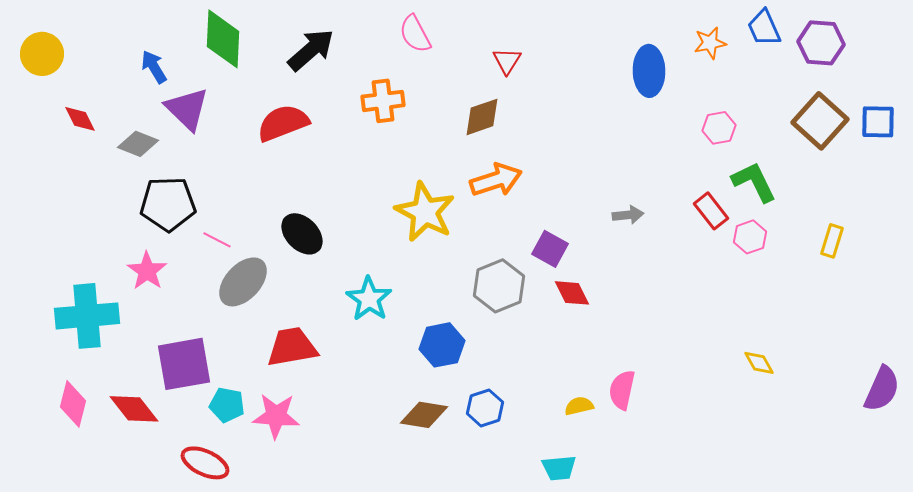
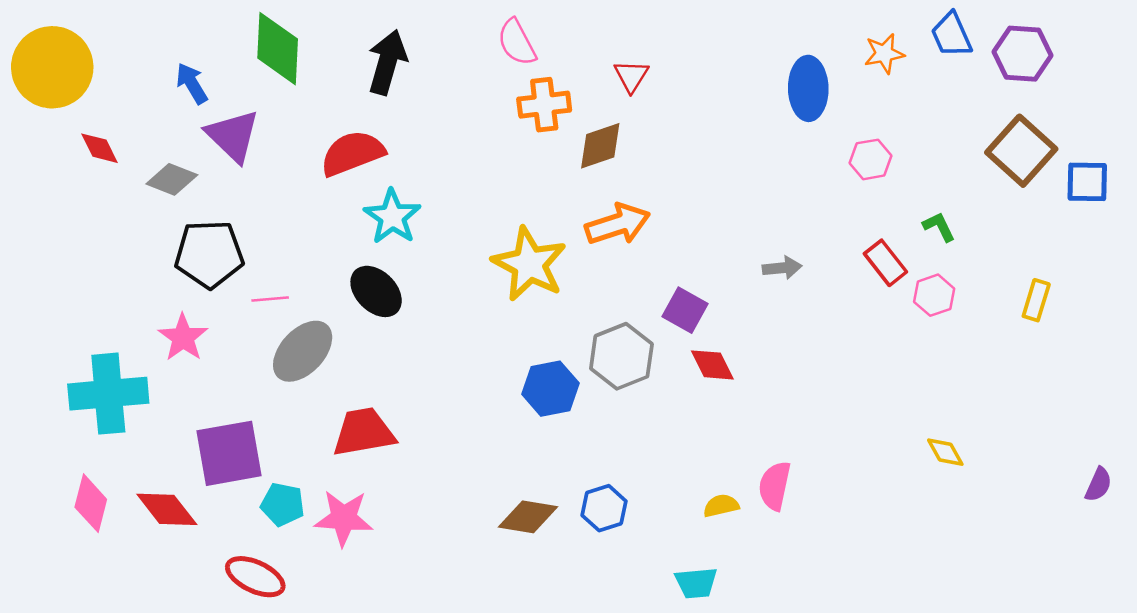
black arrow: (311, 50) -> (387, 62), turned -33
yellow circle: (42, 54) -> (52, 67), size x1.5
orange cross: (383, 101) -> (544, 105), moved
blue square: (878, 122) -> (1087, 182), moved
pink hexagon: (719, 128) -> (871, 159), moved
green L-shape: (754, 182) -> (939, 227), size x0.6
pink line: (217, 240) -> (270, 299), turned -32
cyan star: (369, 299) -> (392, 217), moved
blue hexagon: (442, 345) -> (550, 389), moved
purple semicircle: (882, 389) -> (1098, 484), size x0.6

